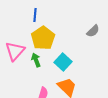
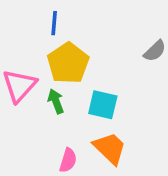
cyan square: (63, 62) -> (103, 105), turned -30

